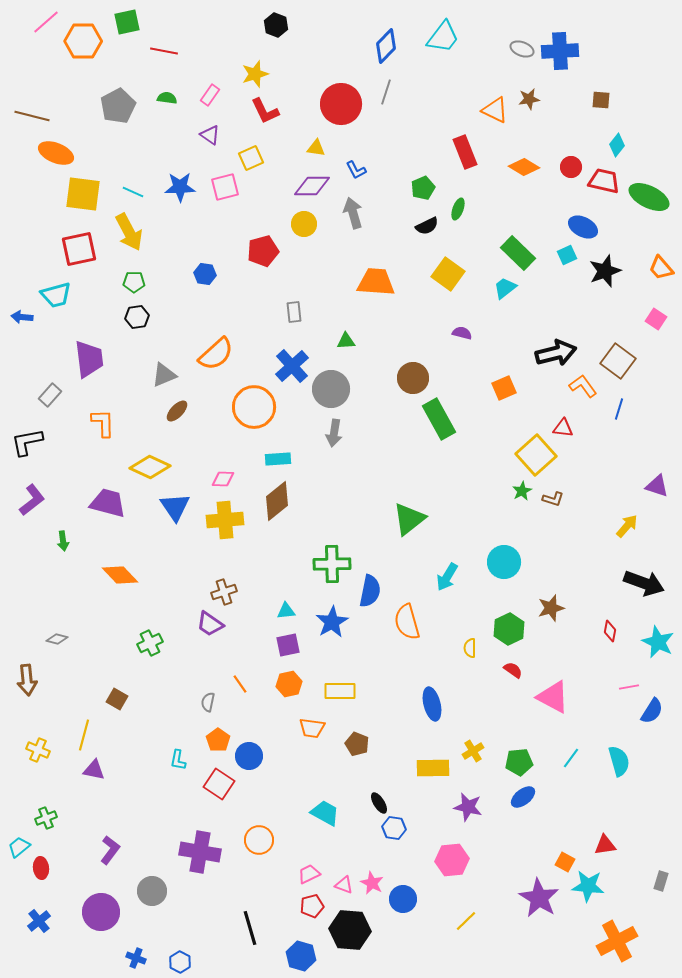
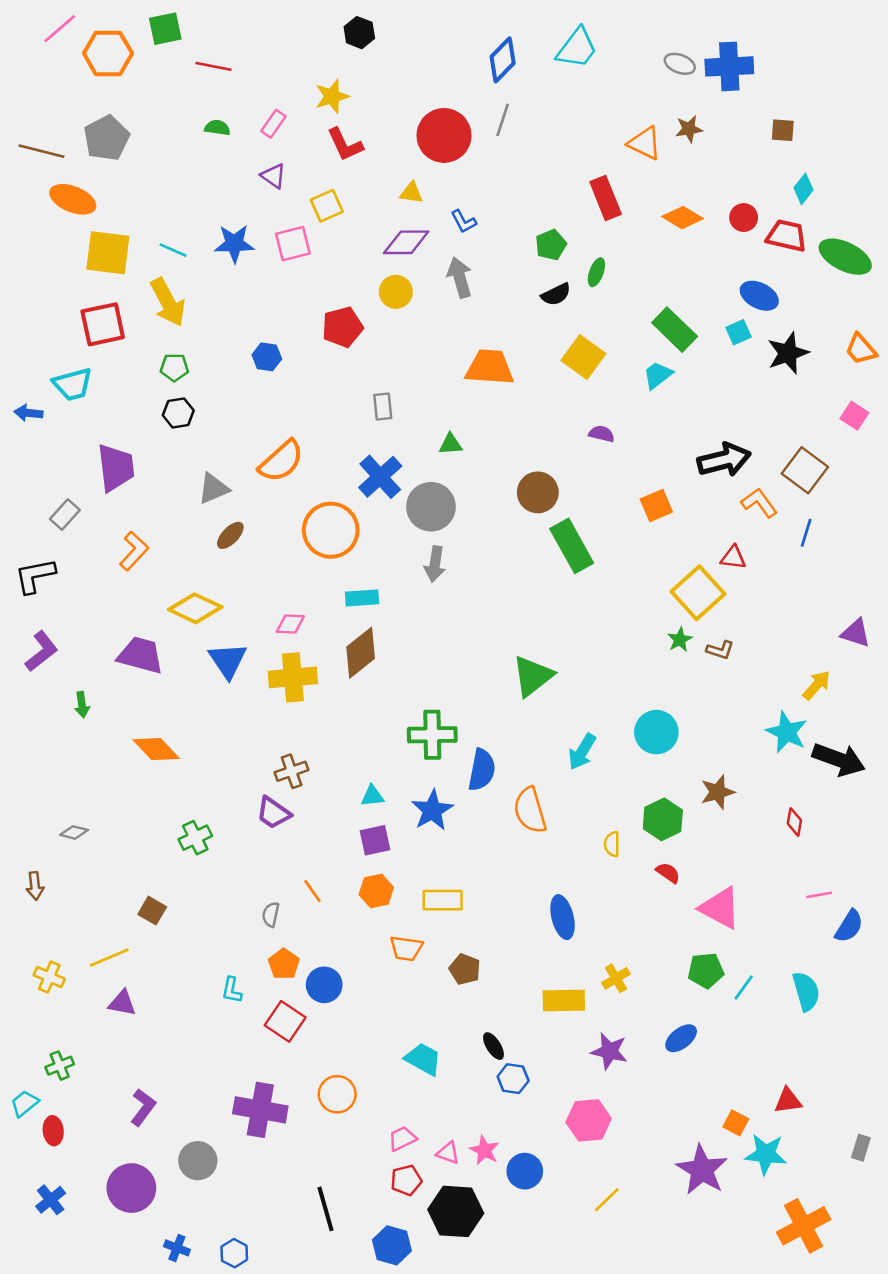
gray pentagon: (118, 106) -> (107, 138), moved
orange L-shape: (103, 423) -> (134, 551), turned 44
cyan star: (658, 642) -> (787, 732), moved
brown arrow: (27, 680) -> (35, 886), size x0.7
yellow line: (84, 735) -> (109, 957), turned 52
green pentagon: (519, 762) -> (706, 970), moved

